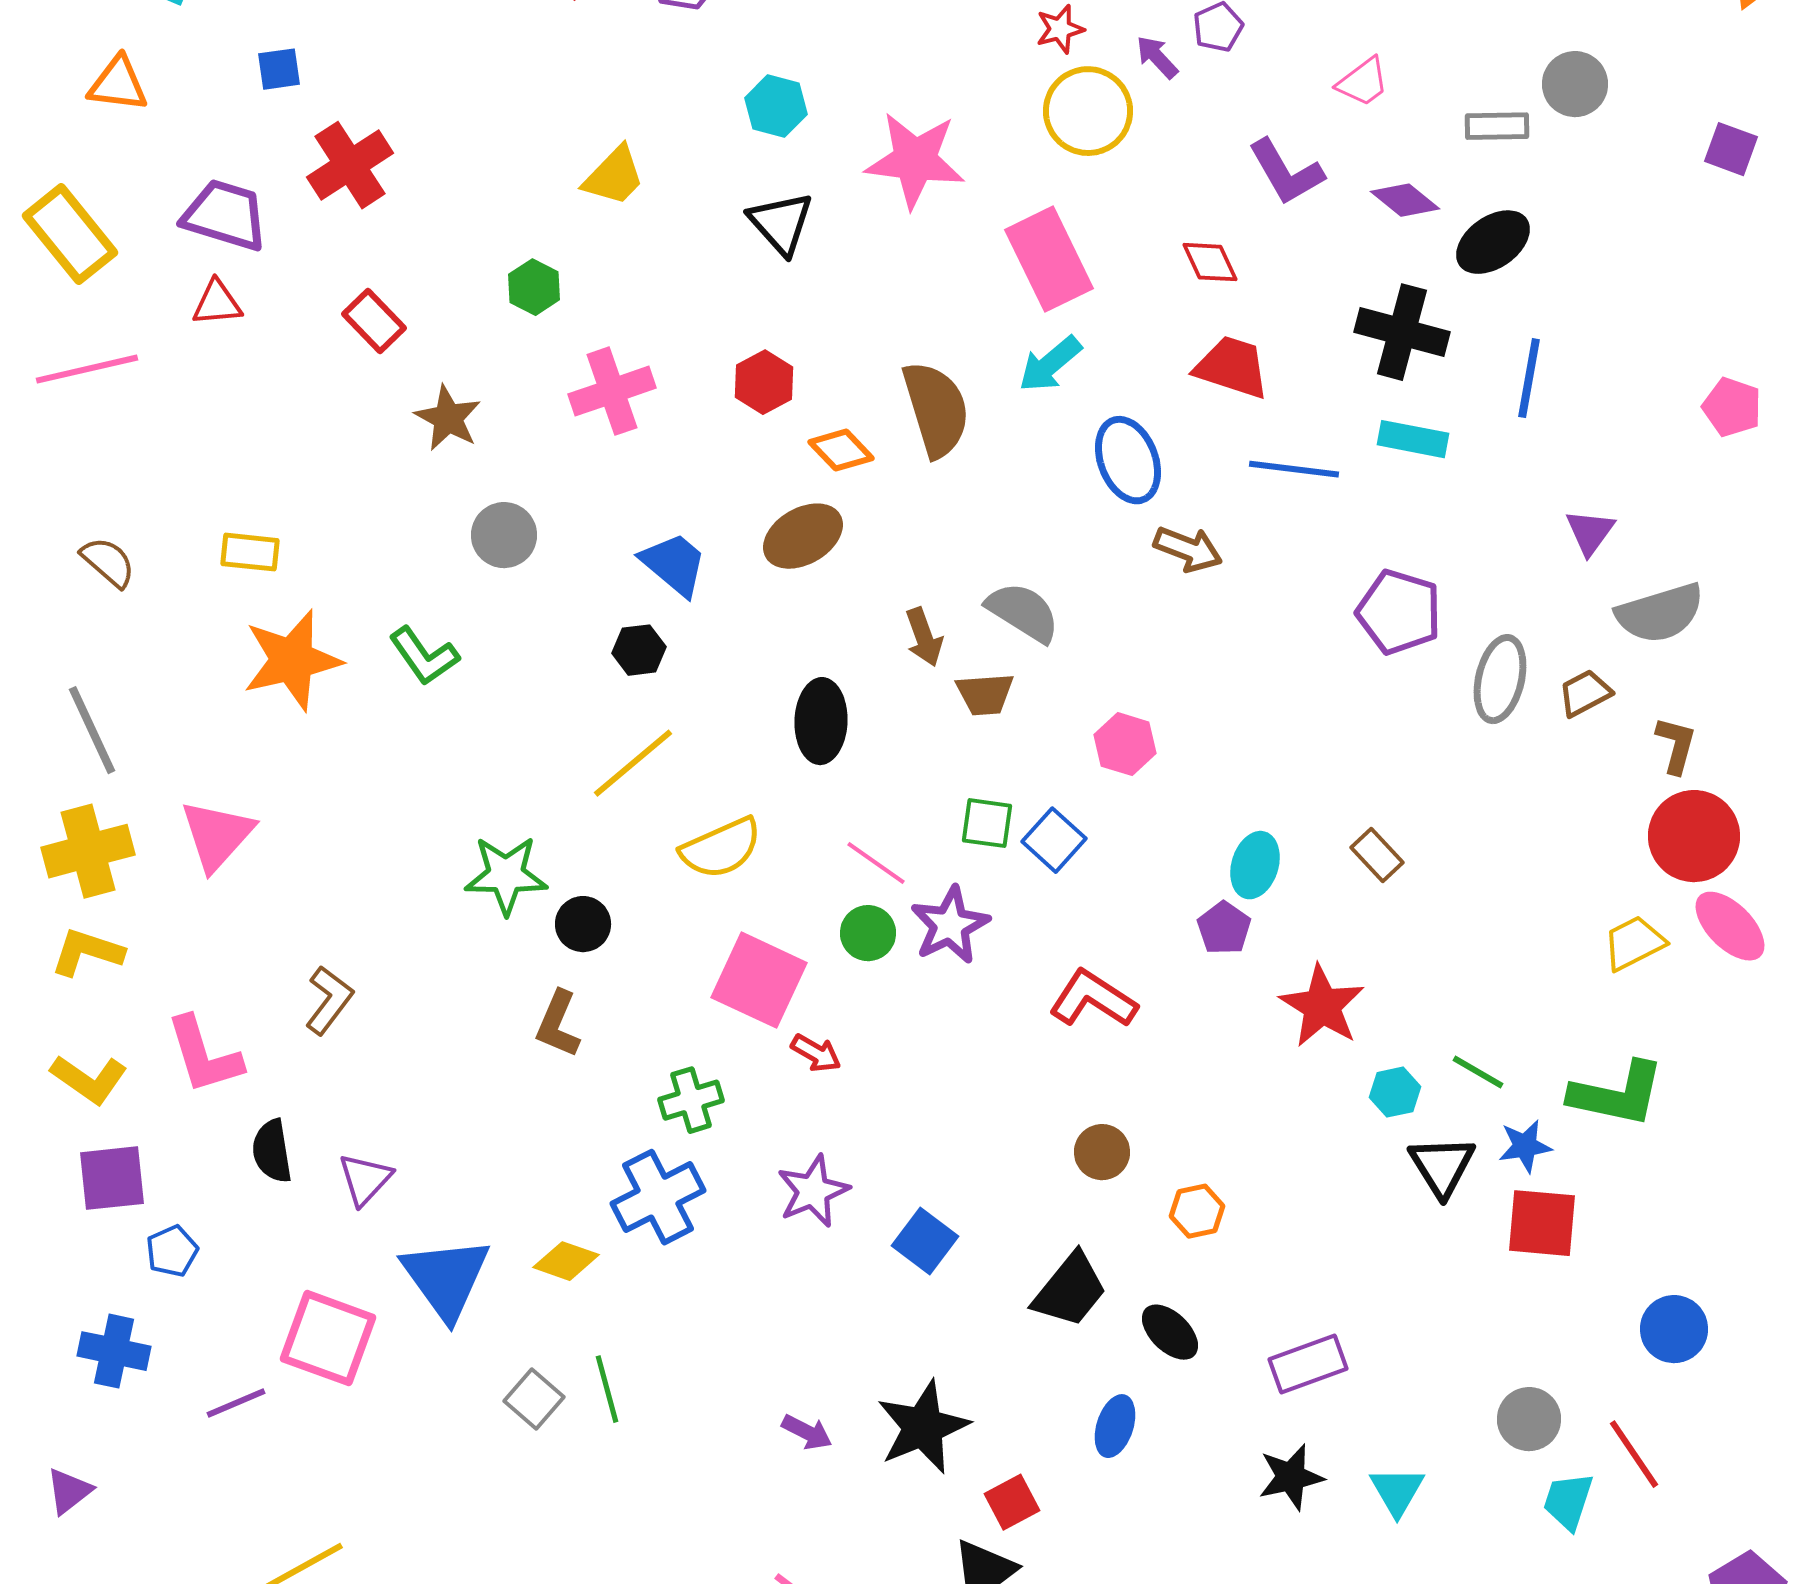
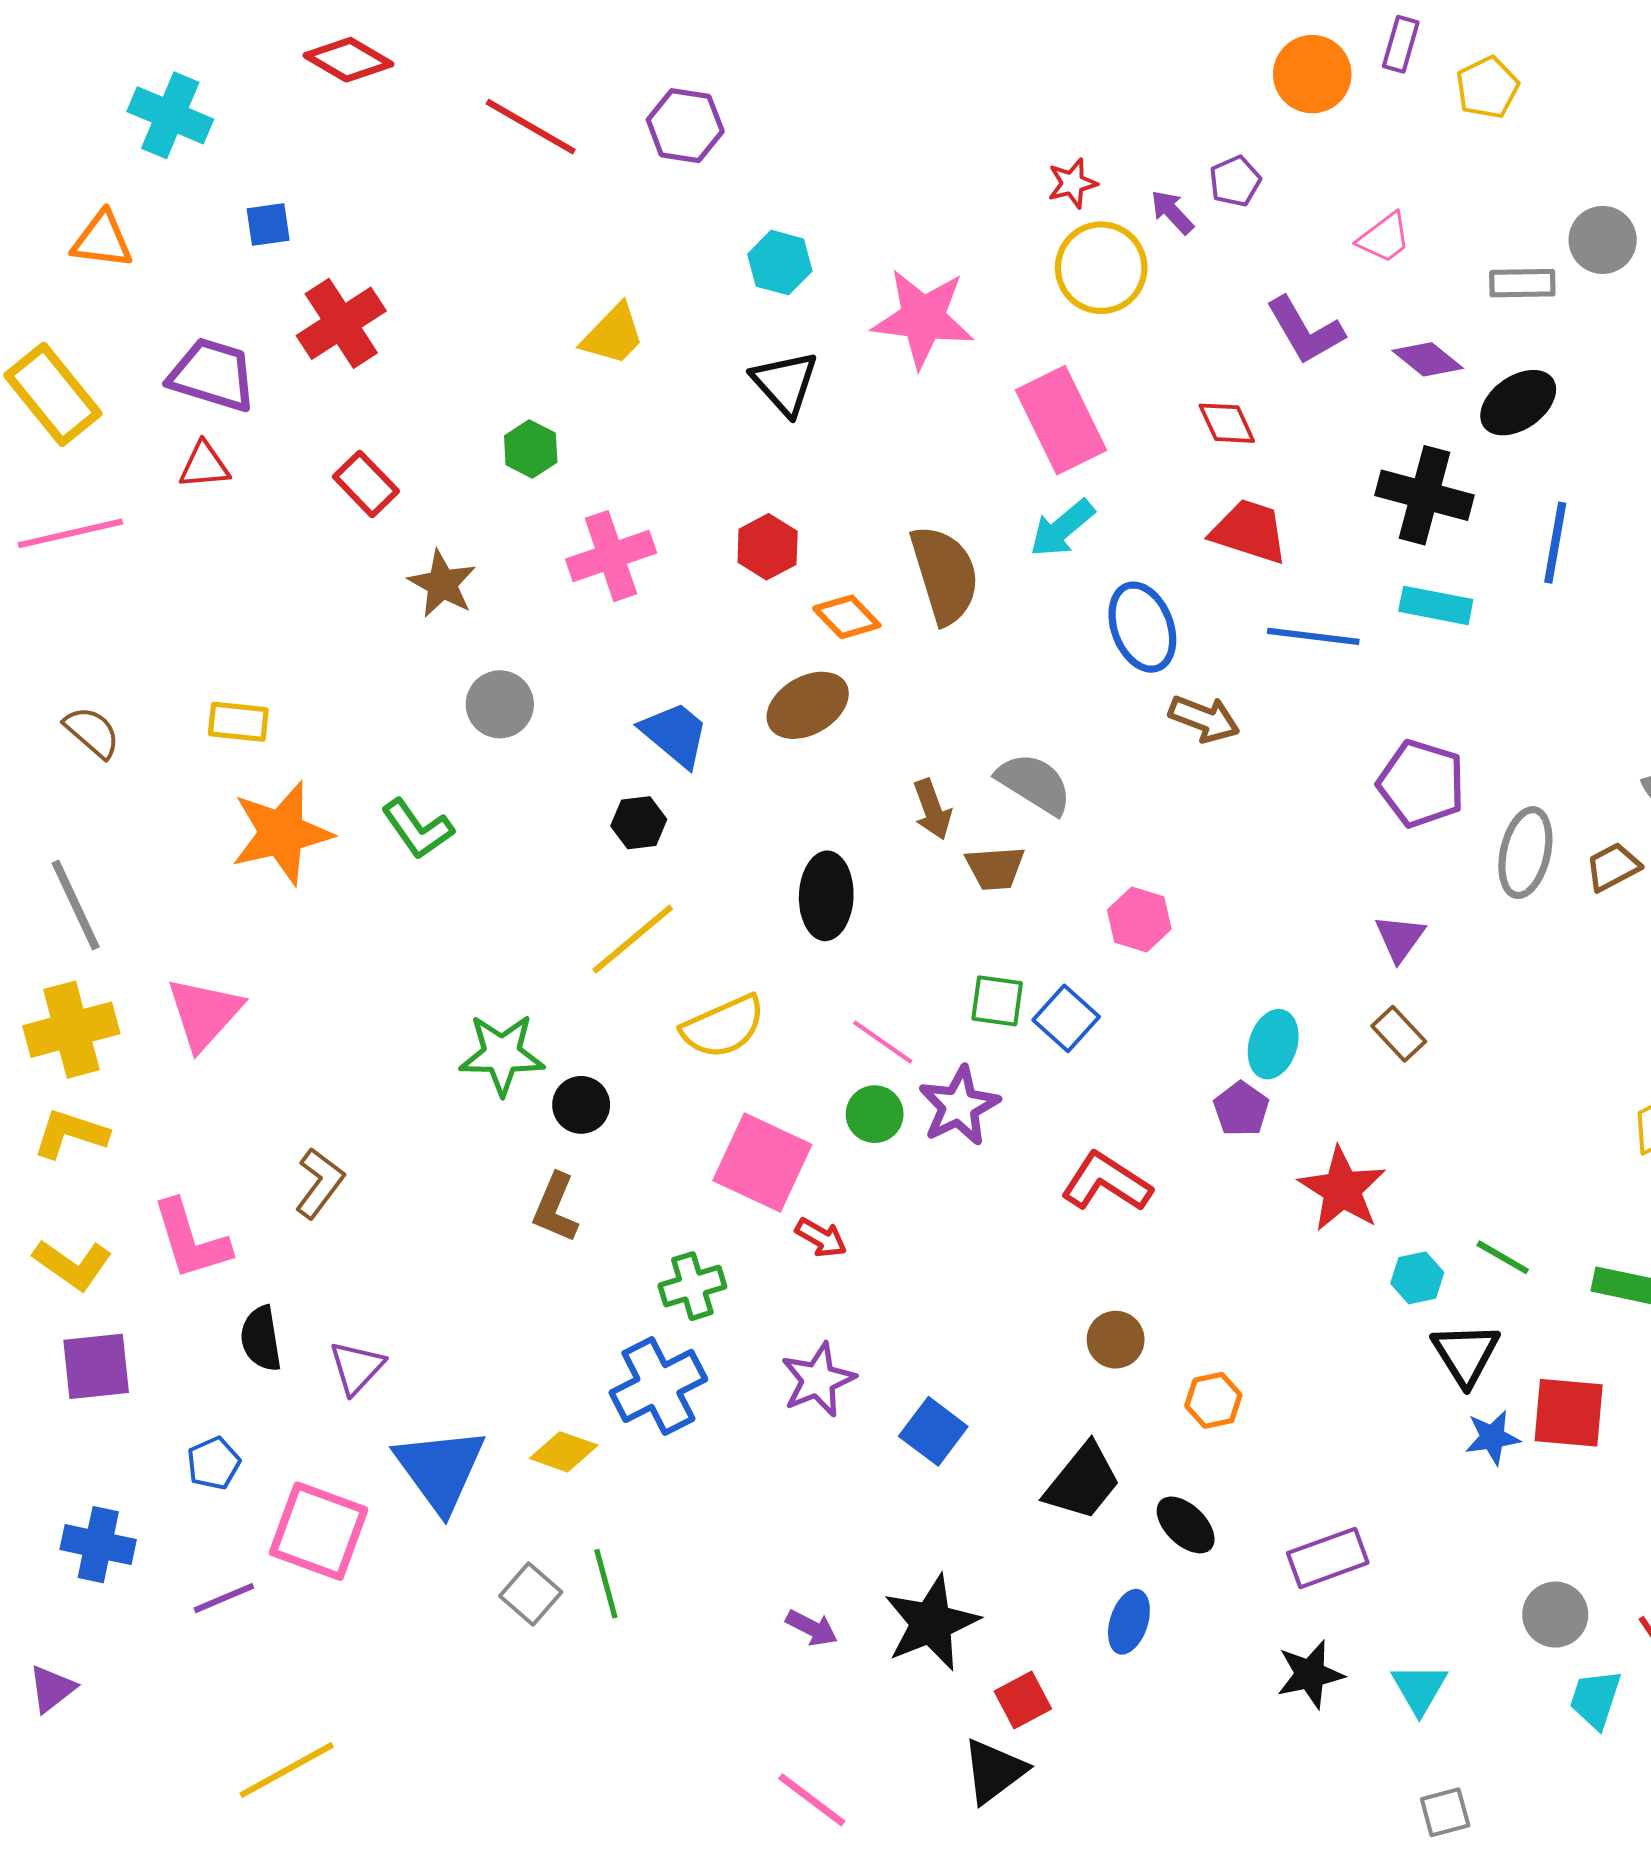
purple triangle: (1590, 532) -> (1400, 938), moved
blue star: (1525, 1146) -> (1492, 1437), moved
blue pentagon: (172, 1251) -> (214, 1463), moved

